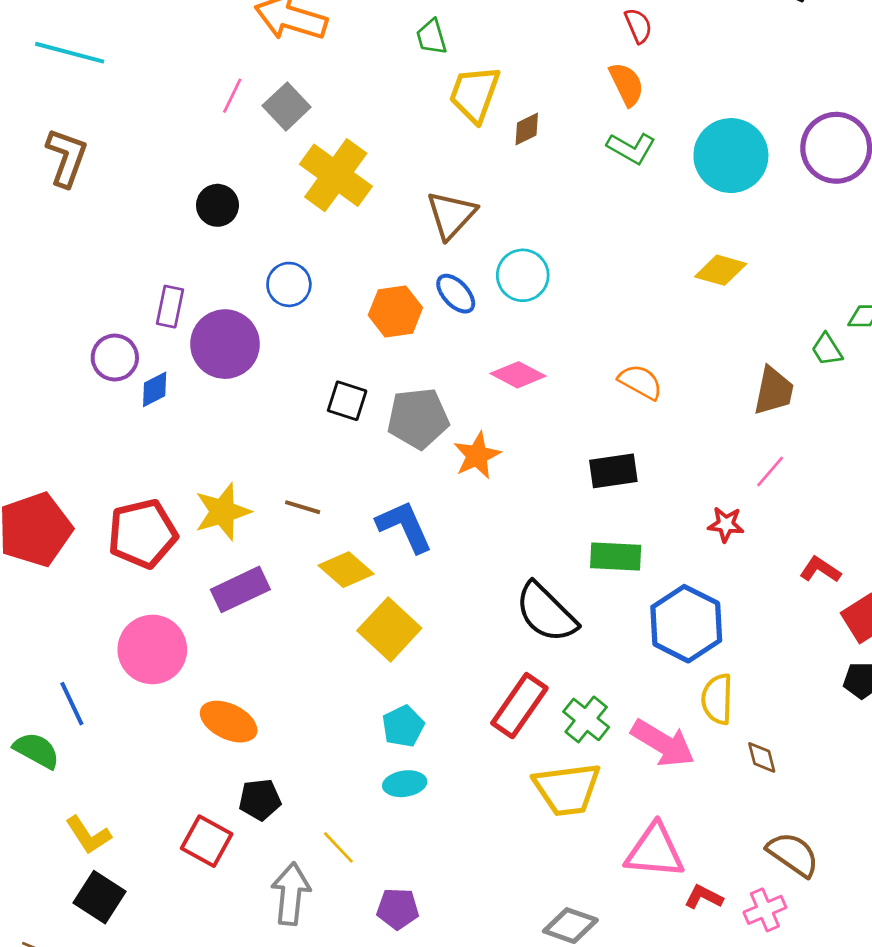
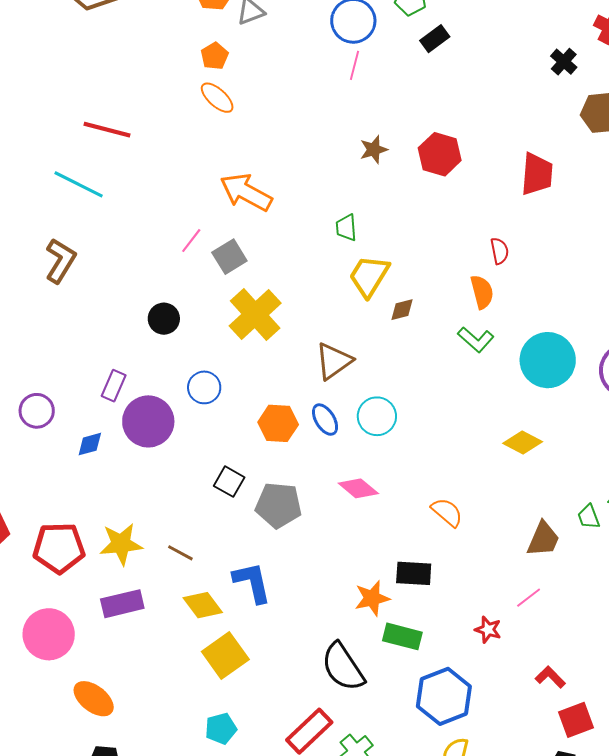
purple circle: (115, 358) -> (37, 411), moved
orange star: (477, 456) -> (372, 598), moved

